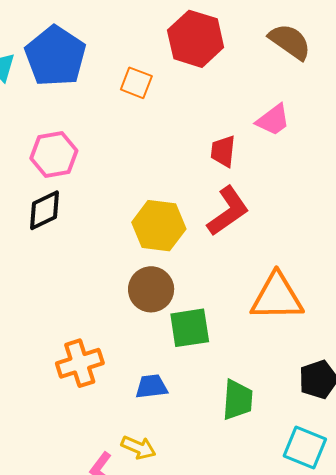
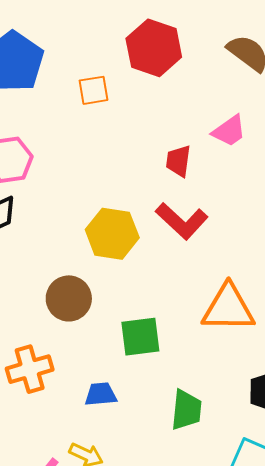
orange square: (136, 83) -> (93, 90), turned -32
red L-shape: (228, 211) -> (182, 221), turned 76
brown circle: (151, 289) -> (69, 298), moved

